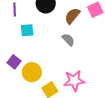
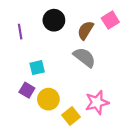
cyan square: (27, 30) -> (37, 68), moved
gray semicircle: (68, 40) -> (84, 57), size x1.5

